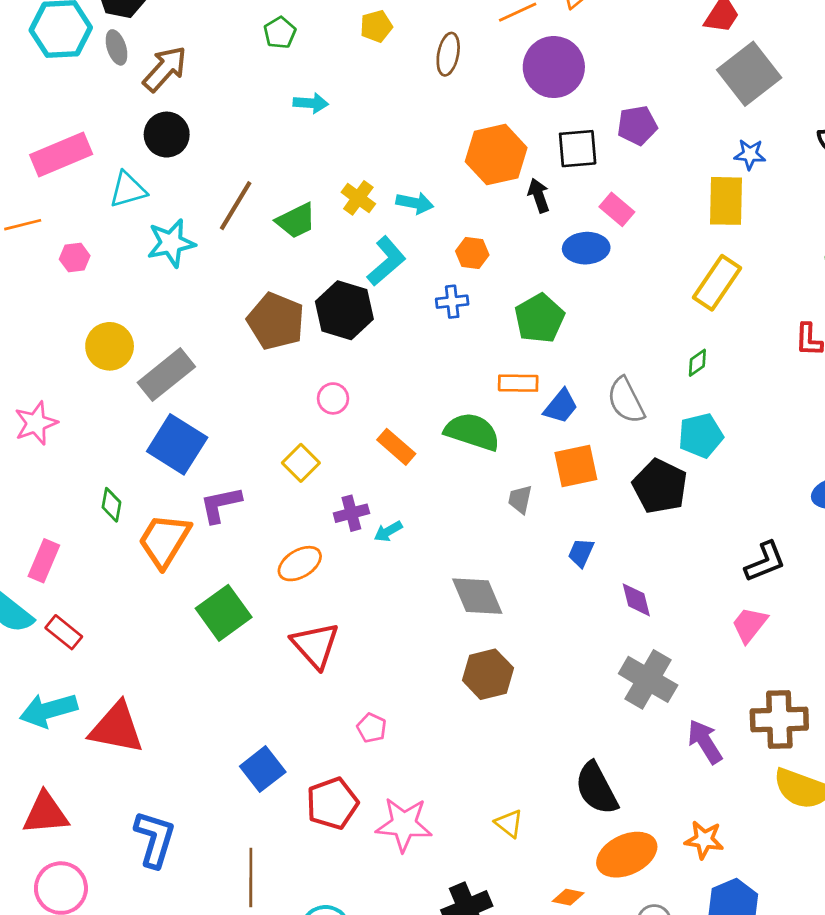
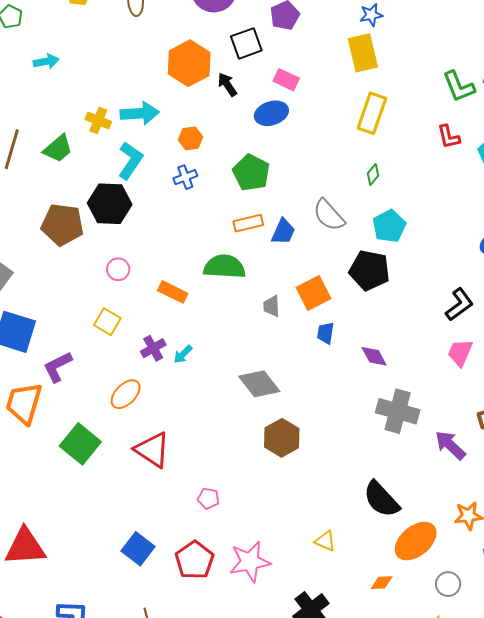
cyan arrow: (415, 203) -> (140, 113), size x1.4
orange square: (576, 466) -> (313, 293), moved

